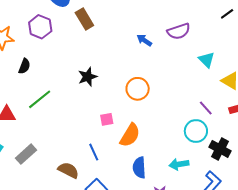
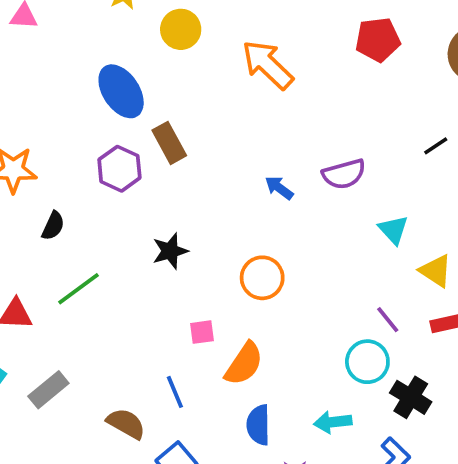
purple hexagon: (40, 27) -> (119, 169), moved

